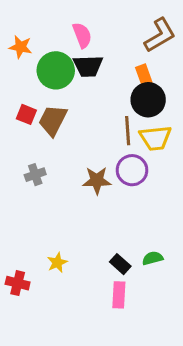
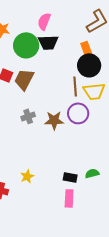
pink semicircle: (82, 35) -> (44, 21), turned -138
gray cross: (35, 175) -> (28, 116), moved
black rectangle: (120, 264) -> (70, 177), turned -32

